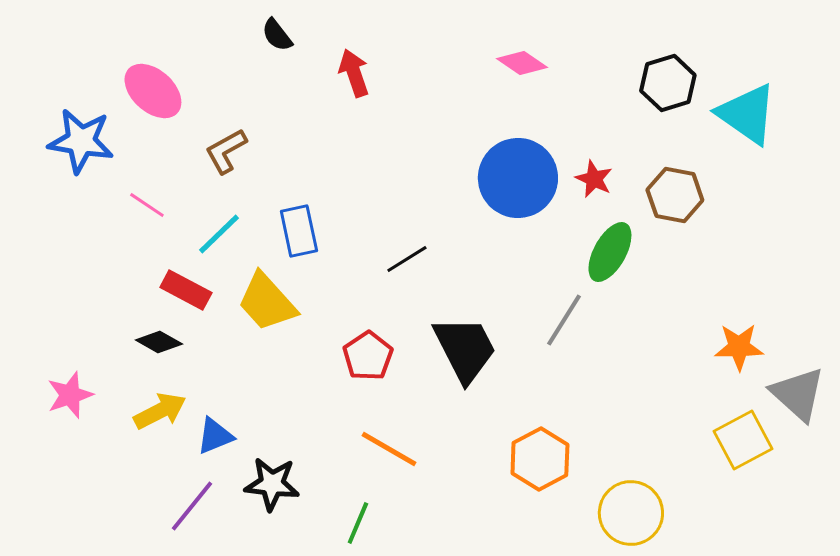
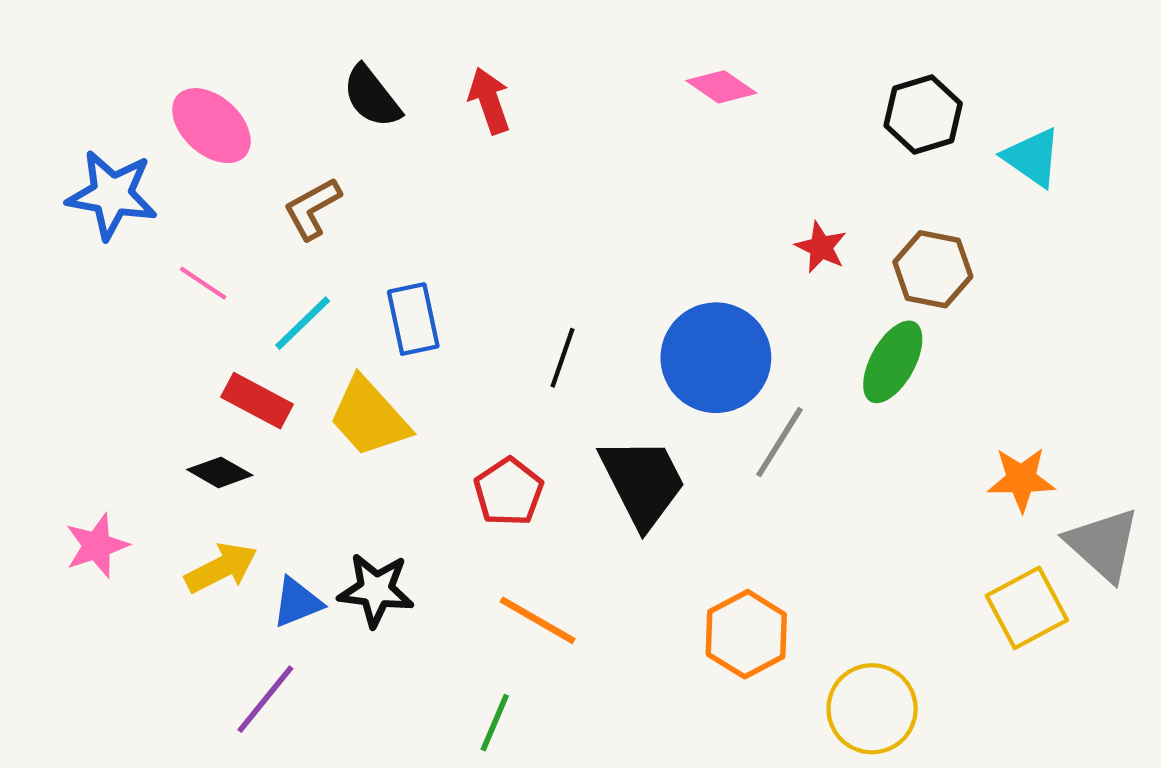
black semicircle: (277, 35) -> (372, 97), moved, size x1.4
cyan triangle: (747, 114) -> (1032, 157), size x0.7
blue circle: (518, 178) -> (716, 358), moved
green ellipse: (610, 252) -> (893, 362), moved
black line: (407, 259) -> (562, 358), turned -39
black star: (272, 484) -> (376, 590), moved

